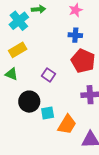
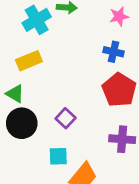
purple square: (48, 75) -> (66, 118), moved
black circle: (29, 102) -> (22, 123), moved

